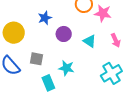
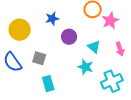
pink star: (103, 13) -> (110, 21), turned 30
cyan star: (66, 68) -> (85, 67), moved

